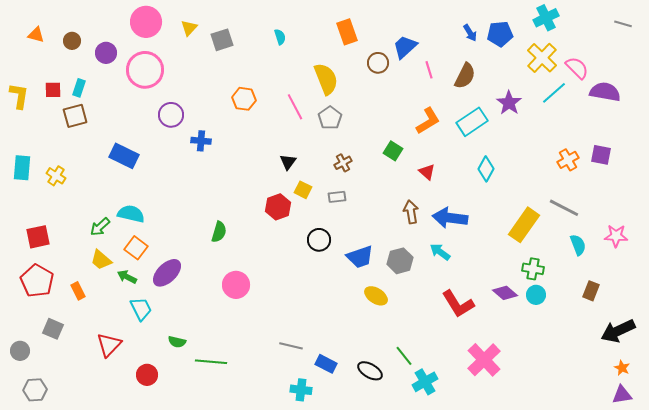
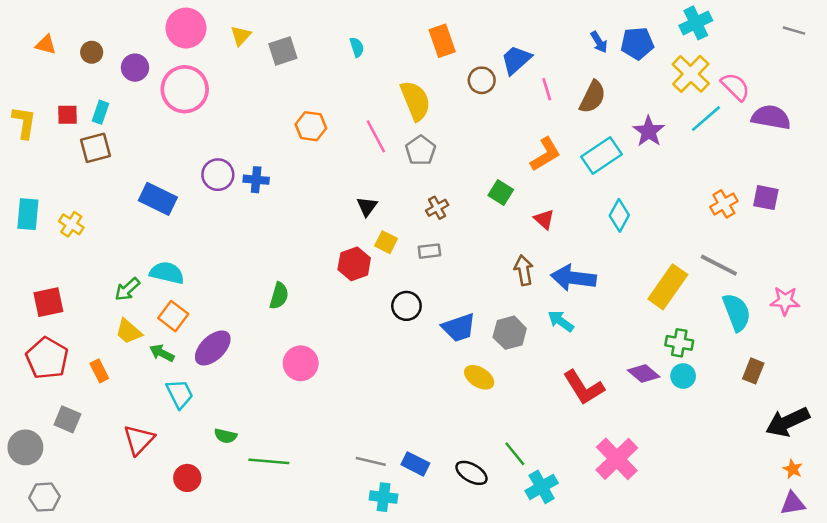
purple circle: (171, 115) -> (218, 175), moved
cyan semicircle: (578, 245) -> (737, 312), size x1.4
gray line: (291, 346) -> (371, 461), moved
gray circle: (20, 351) -> (25, 447), size x1.4

